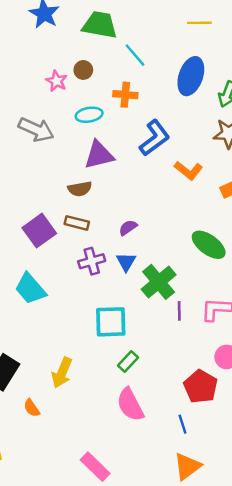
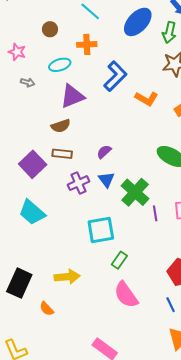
blue ellipse: (191, 76) -> (138, 22), turned 32
pink star: (56, 81) -> (17, 52), moved
gray arrow: (36, 130) -> (28, 82), moved, size x0.5
yellow arrow: (62, 373) -> (67, 277), turned -110

